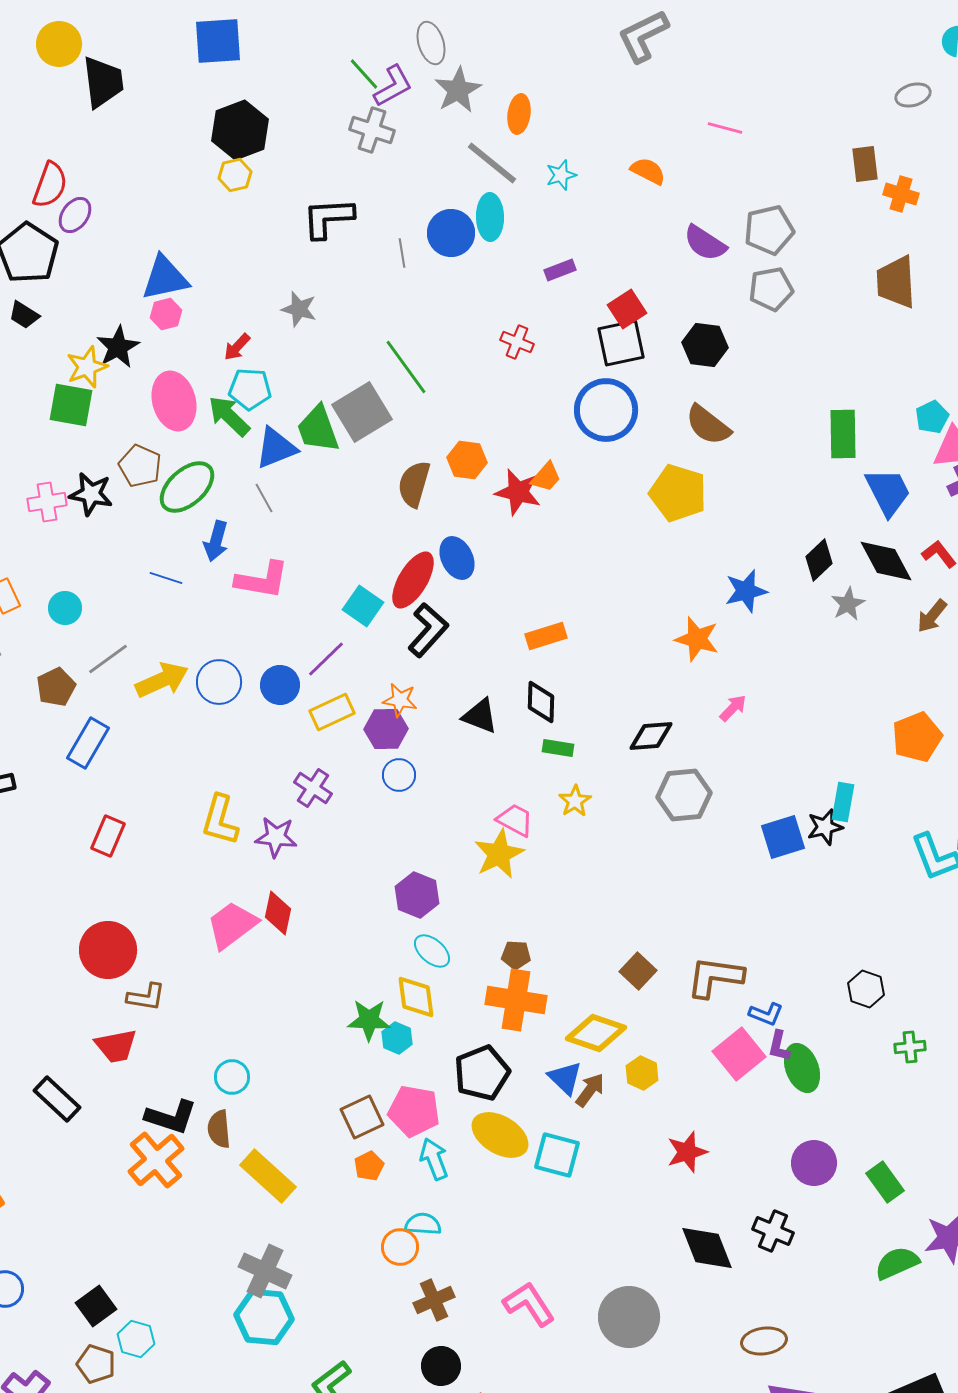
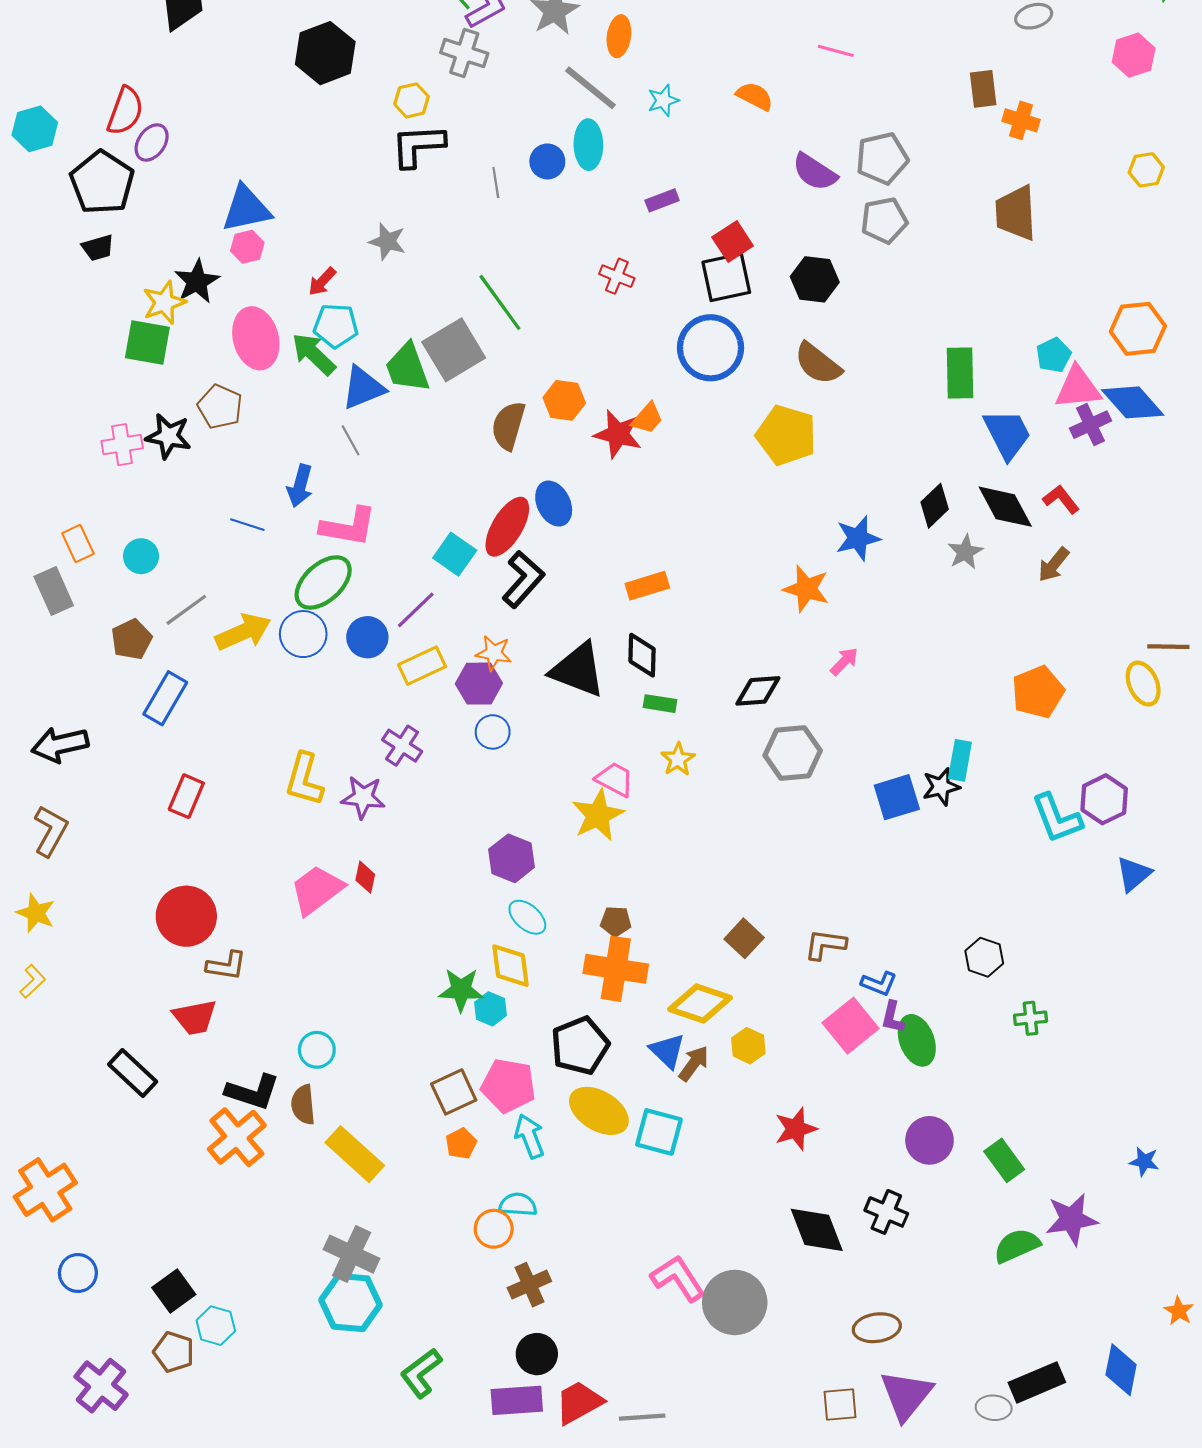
yellow hexagon: (235, 175) -> (412, 100), moved
blue circle: (451, 233) -> (547, 161), size x0.7
black trapezoid: (24, 315) -> (98, 248), turned -48
green ellipse: (187, 487) -> (323, 582), moved
black triangle: (480, 716) -> (578, 670), size x1.5
red diamond: (278, 913) -> (365, 877), size x0.7
brown L-shape: (715, 977) -> (825, 945), size x0.7
pink L-shape: (529, 1304) -> (678, 1278), moved

